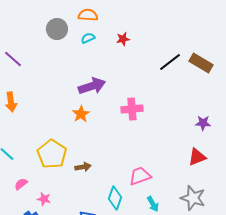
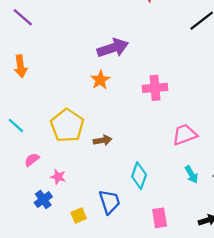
pink cross: (132, 109) -> (155, 88), moved
pink trapezoid: (140, 176) -> (185, 135), moved
cyan arrow: (153, 204) -> (191, 174), moved

